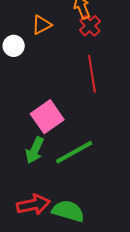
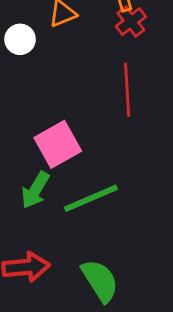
green semicircle: (68, 211) -> (100, 281), moved, turned 36

